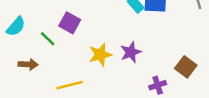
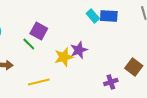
green line: (48, 39) -> (29, 44), moved
purple star: (131, 52) -> (79, 50), moved

